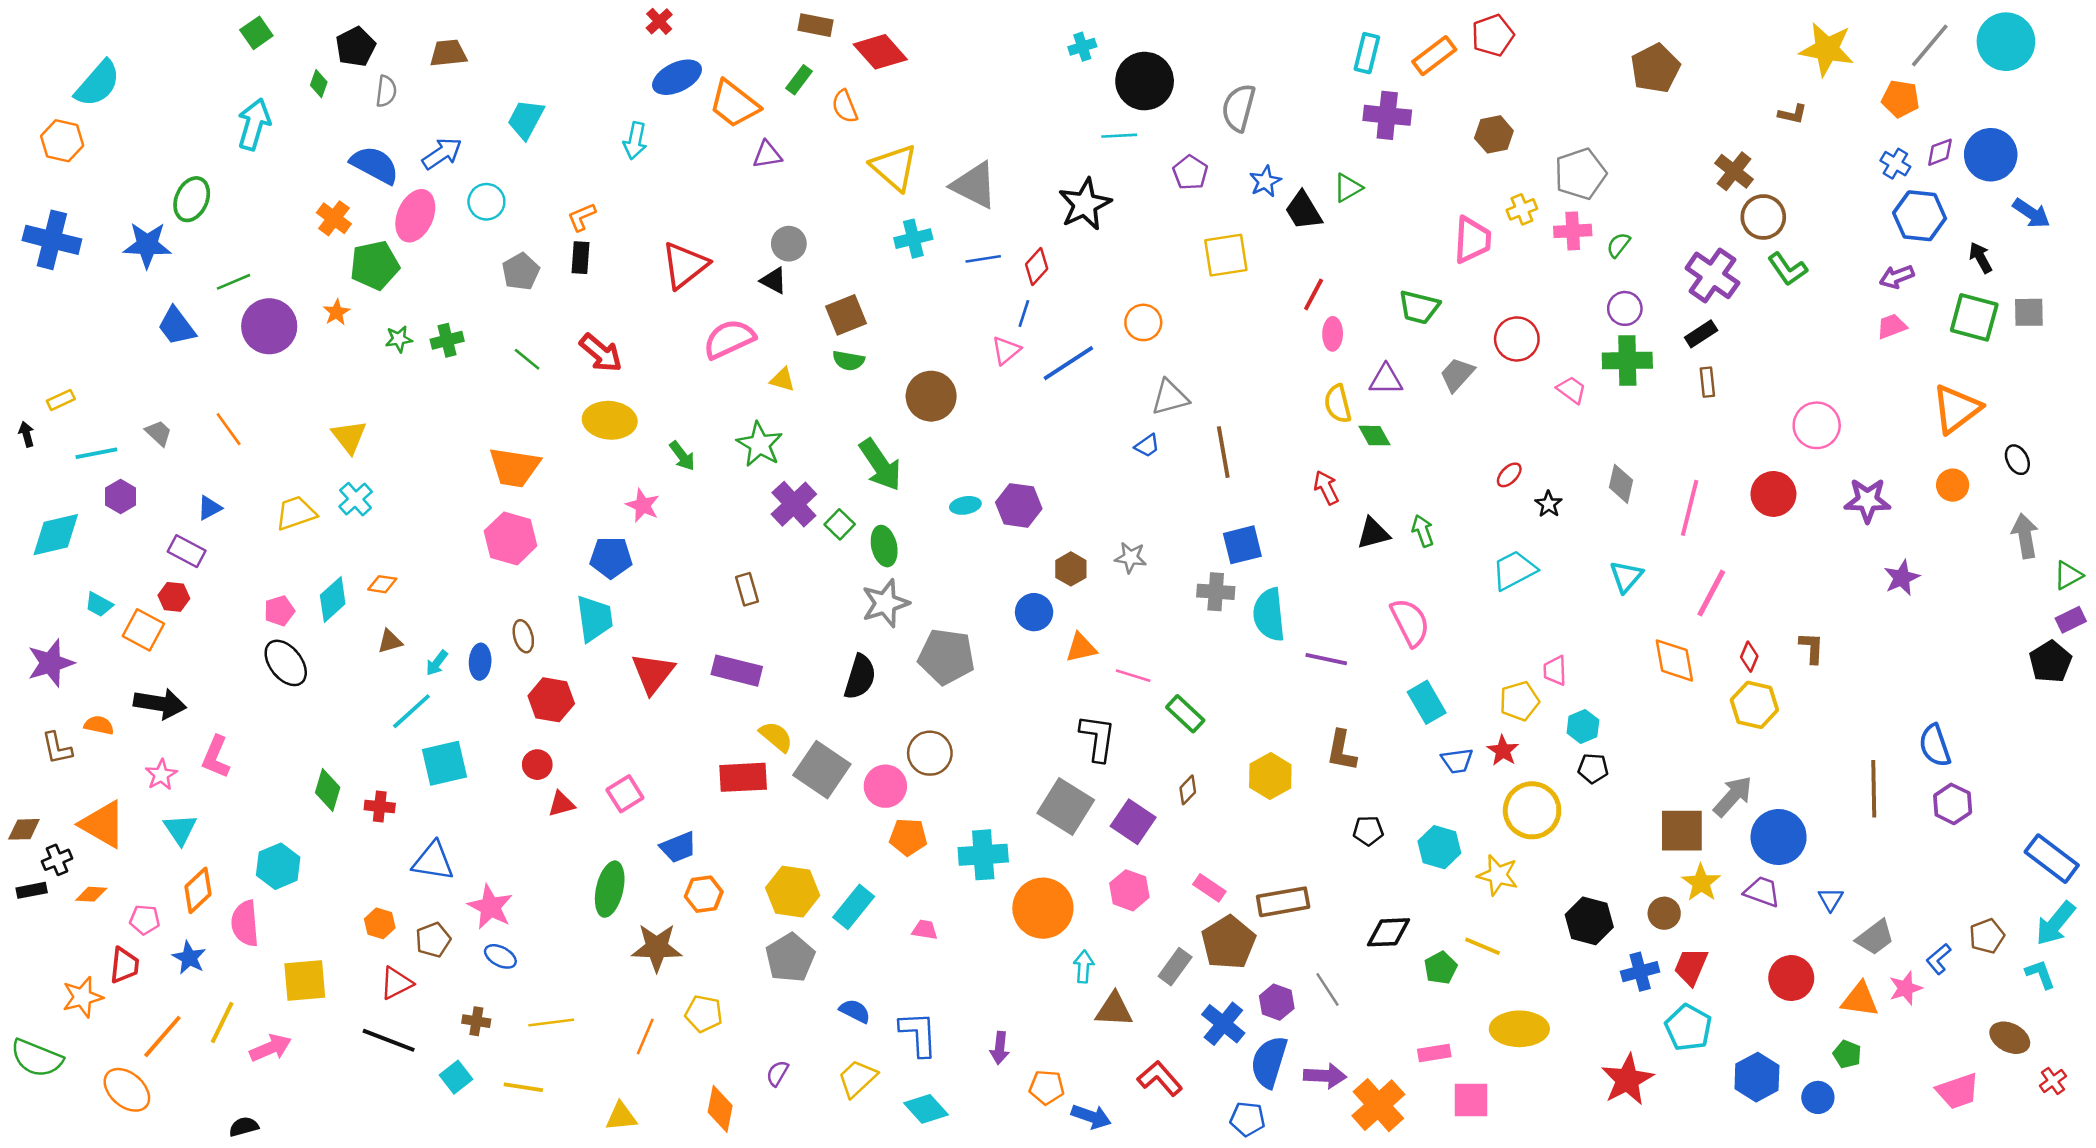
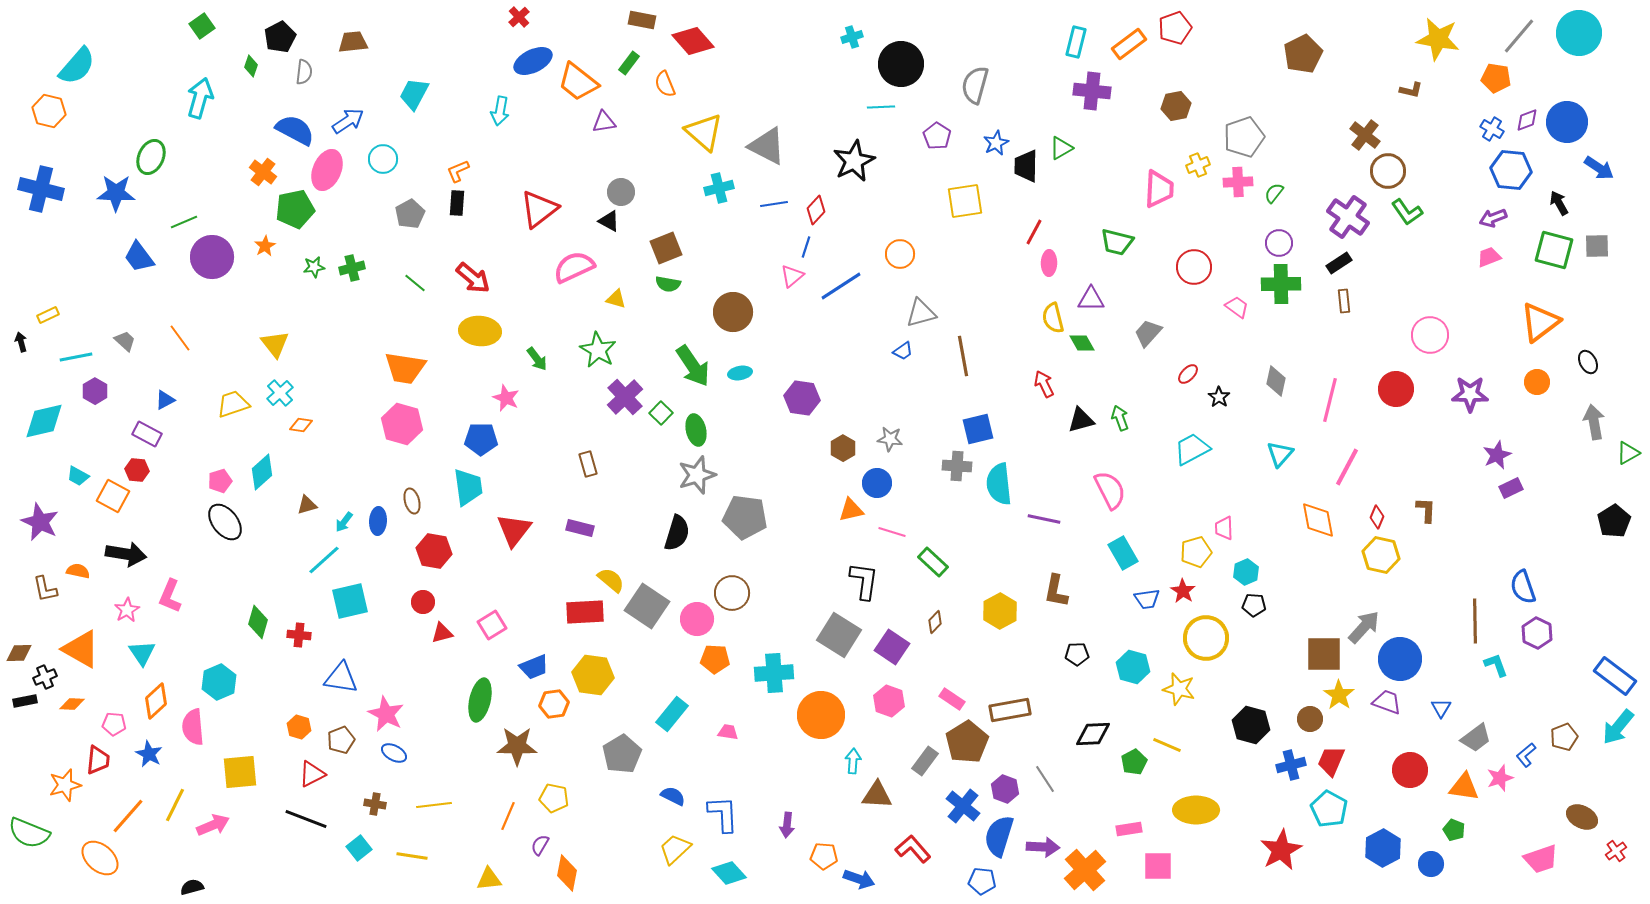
black trapezoid: (1303, 211) -> (1026, 166), turned 32
gray trapezoid: (1457, 375) -> (1148, 333), moved
cyan ellipse: (965, 505) -> (740, 373), moved
orange diamond: (382, 584) -> (301, 425), moved
blue circle: (1034, 612) -> (877, 483), moved
purple rectangle: (2071, 620) -> (1511, 488), moved
purple star: (51, 663) -> (40, 522), turned -30
purple rectangle: (737, 671) -> (580, 528), size x0.7
yellow hexagon: (793, 892) -> (593, 675), moved
cyan L-shape: (2040, 974) -> (1496, 665), moved
purple semicircle: (777, 1073) -> (540, 845), moved

